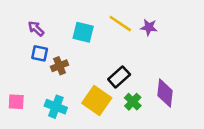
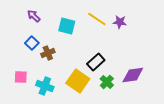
purple arrow: (36, 29) -> (34, 16), moved
blue square: (40, 53) -> (32, 43), turned 32
purple diamond: (165, 93) -> (133, 75), turned 75
pink square: (16, 102) -> (21, 77), moved

